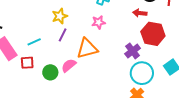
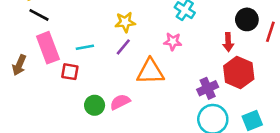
red arrow: (140, 13) -> (228, 42), turned -112
pink semicircle: (69, 65) -> (120, 102), moved
green circle: (50, 72) -> (95, 105), moved

